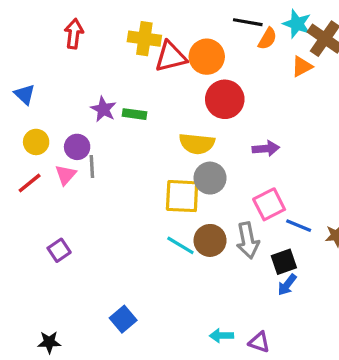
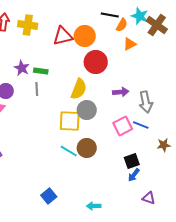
yellow cross: (144, 39) -> (28, 25), moved
orange triangle: (302, 66) -> (130, 44), moved
yellow semicircle: (197, 144) -> (79, 89), turned -75
gray line: (92, 167) -> (37, 89), moved
blue line: (299, 226) -> (141, 125), moved
gray arrow: (248, 240) -> (146, 102), moved
blue square: (123, 319) -> (49, 196), moved
purple triangle: (259, 342) -> (149, 198), moved

